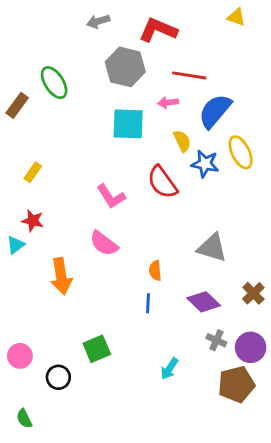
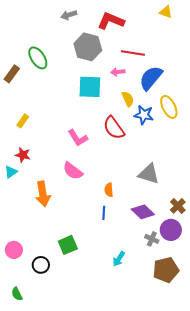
purple circle: (251, 347) -> (171, 230), moved

